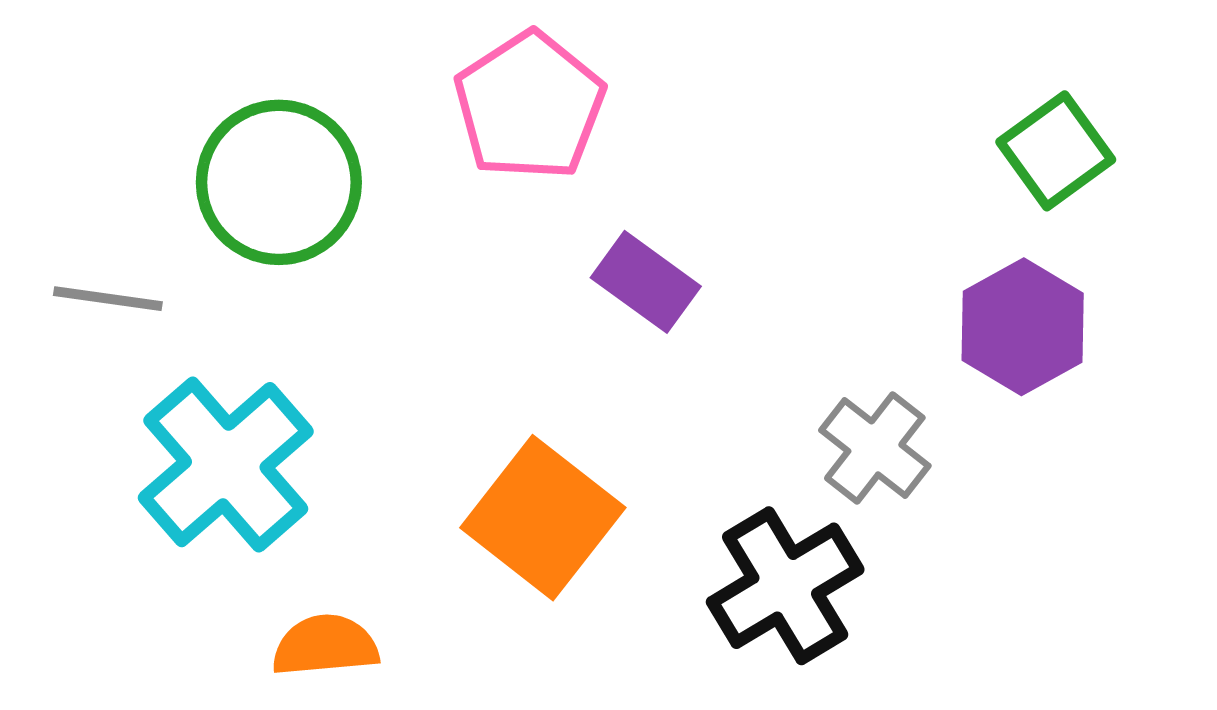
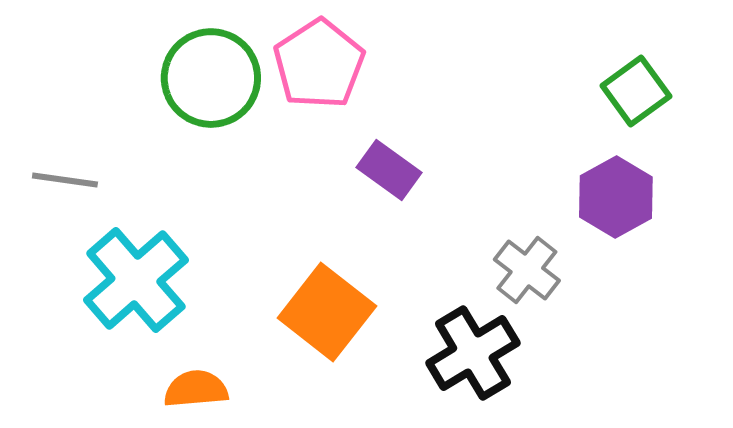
green circle: (279, 182) -> (211, 78), moved

